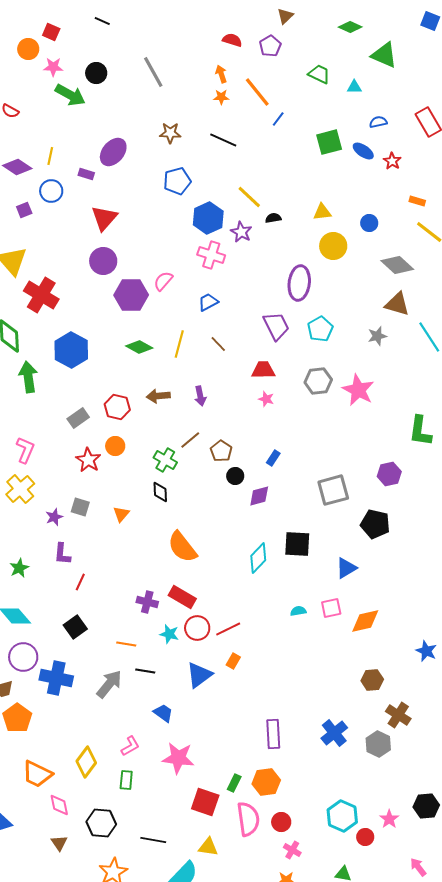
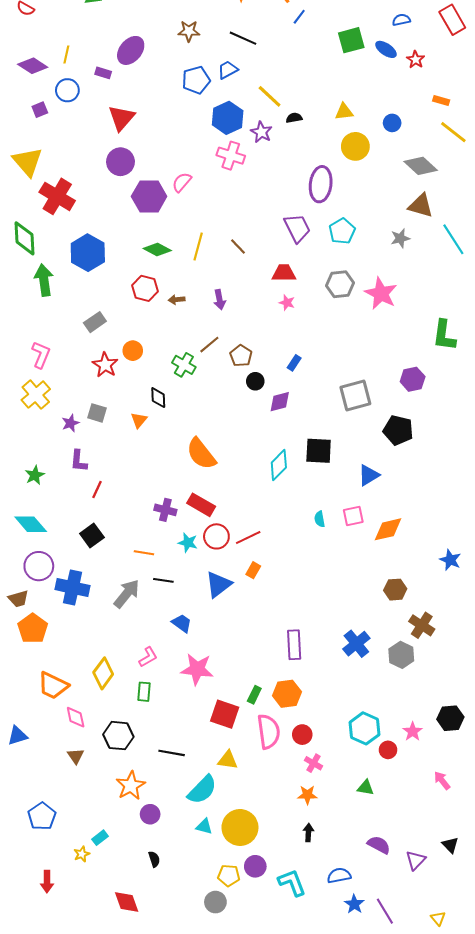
blue trapezoid: (208, 302) -> (228, 70), moved
brown arrow: (158, 396) -> (177, 300), size x0.7
red hexagon: (117, 407) -> (145, 288), moved
black diamond: (160, 492) -> (158, 398), moved
cyan semicircle: (298, 611) -> (320, 519), turned -91

